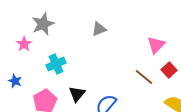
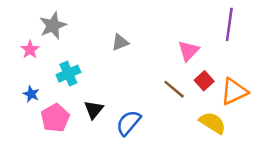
gray triangle: (99, 29) -> (120, 42), moved
blue star: (15, 81) -> (31, 94), moved

